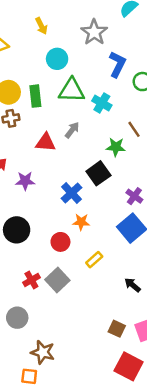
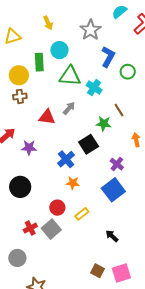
green rectangle: (35, 96) -> (39, 62), moved
red circle: (60, 242) -> (57, 208), moved

